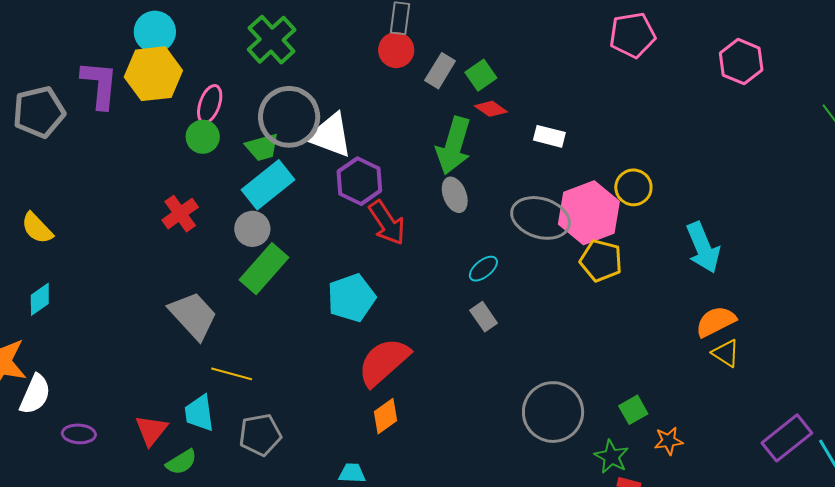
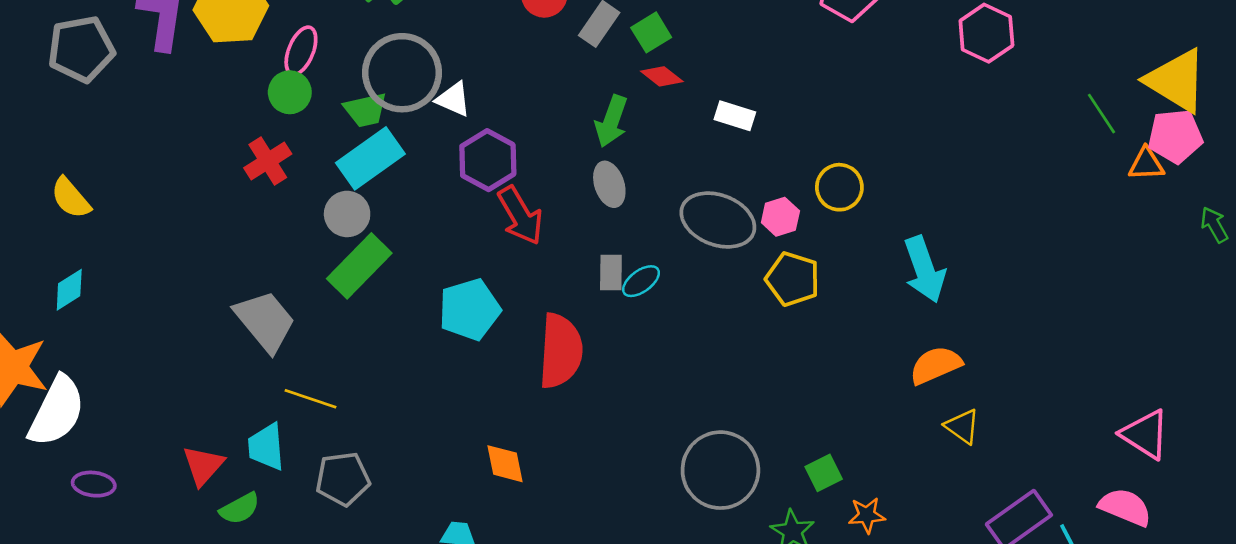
white triangle: (330, 135) -> (453, 99), size x0.6
green arrow: (454, 146) -> (611, 121), size x0.7
pink hexagon: (589, 213) -> (780, 217), size x0.5
red cross: (180, 214) -> (268, 161), moved
gray rectangle: (484, 317) -> (611, 273), moved, turned 32
yellow triangle: (726, 353) -> (962, 426), moved
red semicircle: (384, 362) -> (561, 351), moved, turned 132
white semicircle: (35, 394) -> (57, 411), size x1.4
orange diamond: (385, 416) -> (505, 464), turned -69
purple ellipse: (79, 434) -> (94, 484), moved

